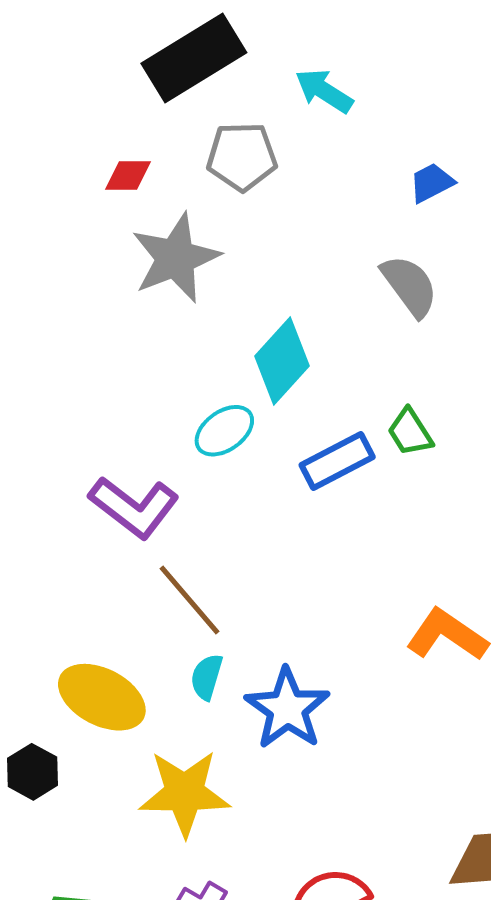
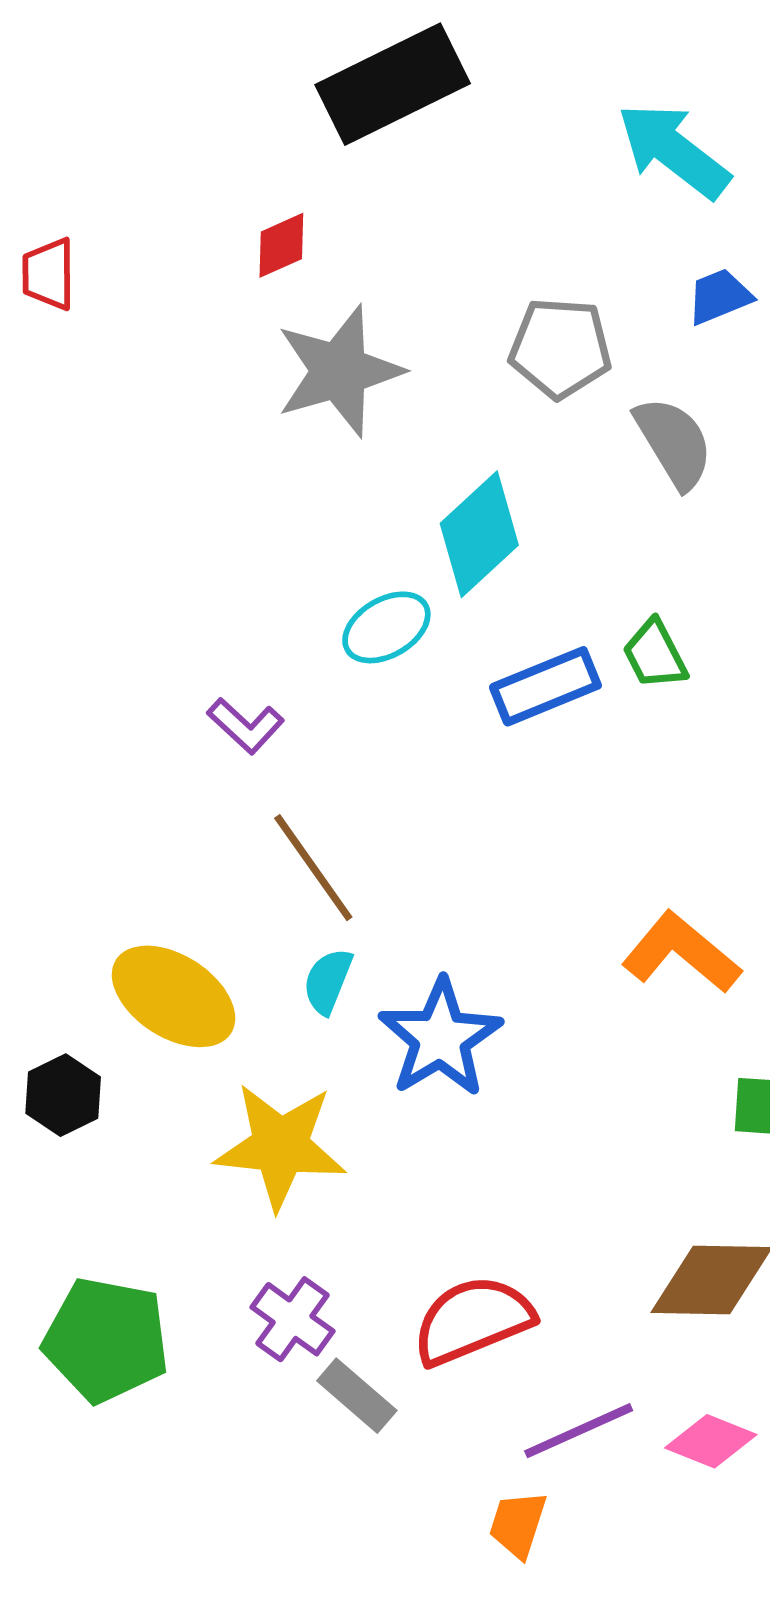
cyan arrow: (324, 91) -> (674, 151), moved, size x1.4
gray pentagon: (242, 157) -> (560, 348), moved
red diamond: (128, 176) -> (281, 245), turned -30
purple L-shape: (134, 507) -> (246, 726), size x0.6

